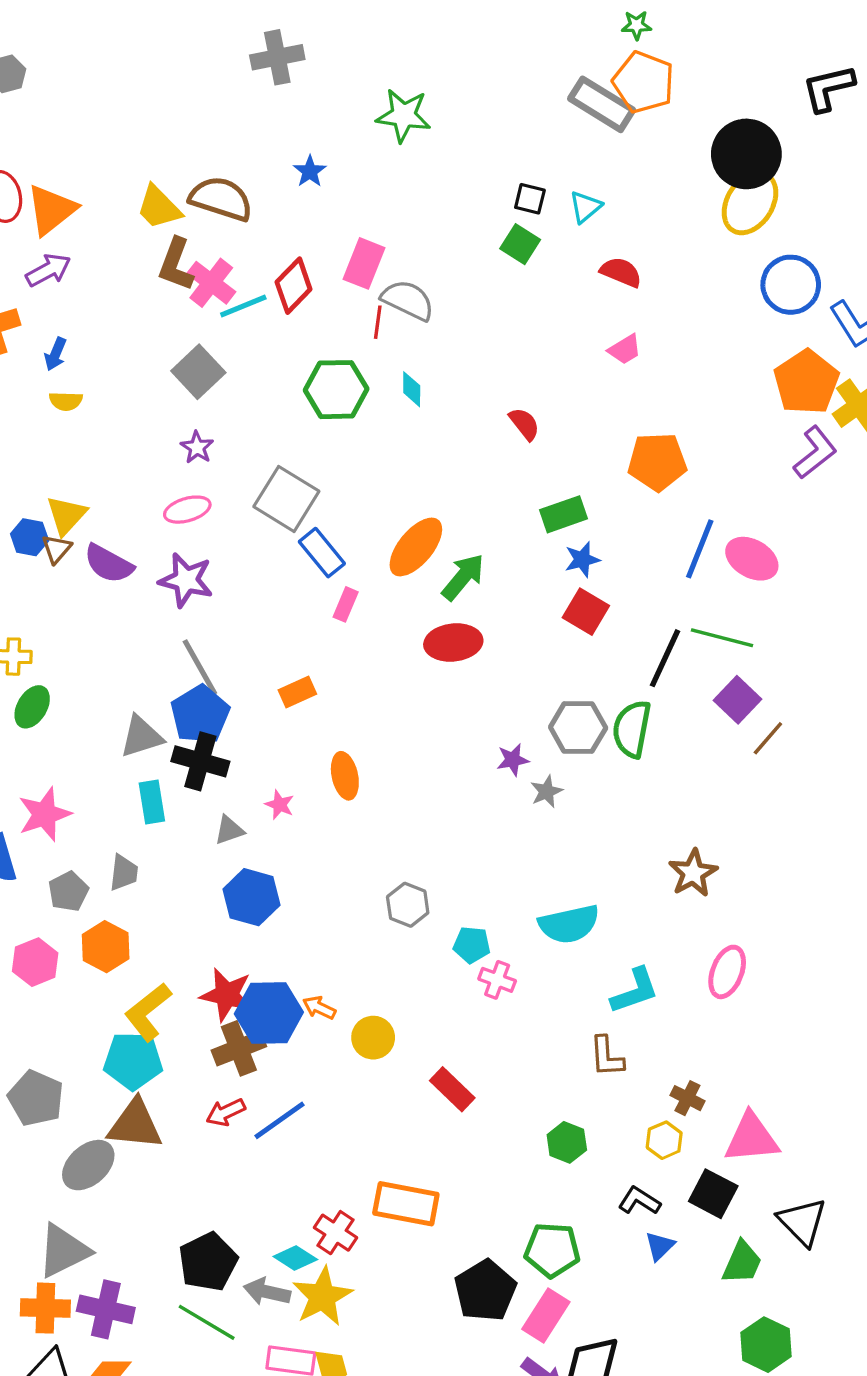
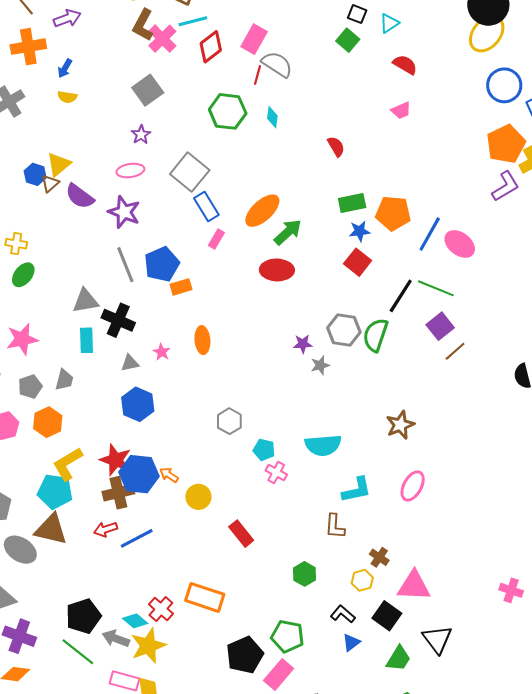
cyan line: (243, 306) -> (193, 21), moved
orange pentagon: (657, 462) -> (393, 213), moved
blue pentagon: (200, 714) -> (162, 264), moved
gray ellipse: (88, 1165) -> (20, 550), turned 68

